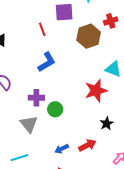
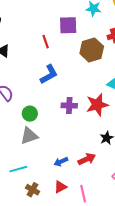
purple cross: (36, 98) -> (69, 106), moved
green circle: (55, 109) -> (30, 114), moved
gray triangle: (29, 124) -> (29, 136), turned 48

